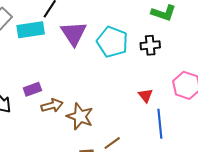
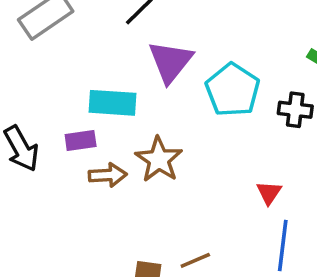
cyan rectangle: (31, 30) -> (112, 103), moved
brown star: (80, 116) -> (159, 159), moved

